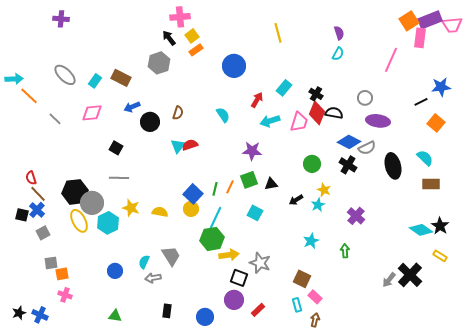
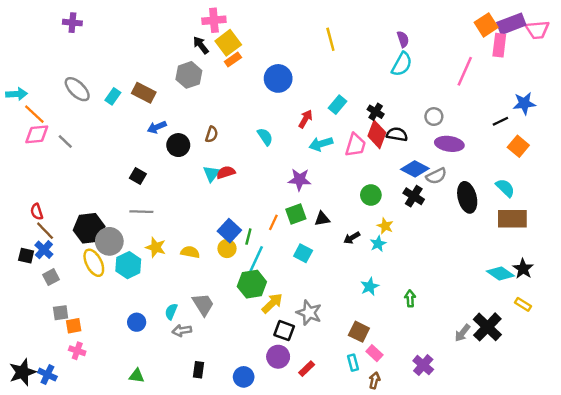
yellow square: (192, 36) -> (228, 43), size x1.5
cyan semicircle: (338, 54) -> (402, 64), size x1.5
pink diamond: (92, 113) -> (37, 134), moved
brown rectangle: (431, 184) -> (512, 219), size x1.4
green line: (215, 189) -> (248, 237), moved
purple cross: (356, 216) -> (423, 365), moved
yellow arrow: (229, 255) -> (272, 303), turned -36
black star: (19, 313) -> (22, 372), size x1.6

